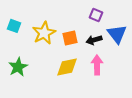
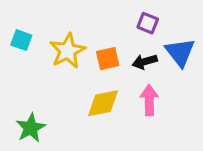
green star: (18, 67) -> (31, 128), moved

